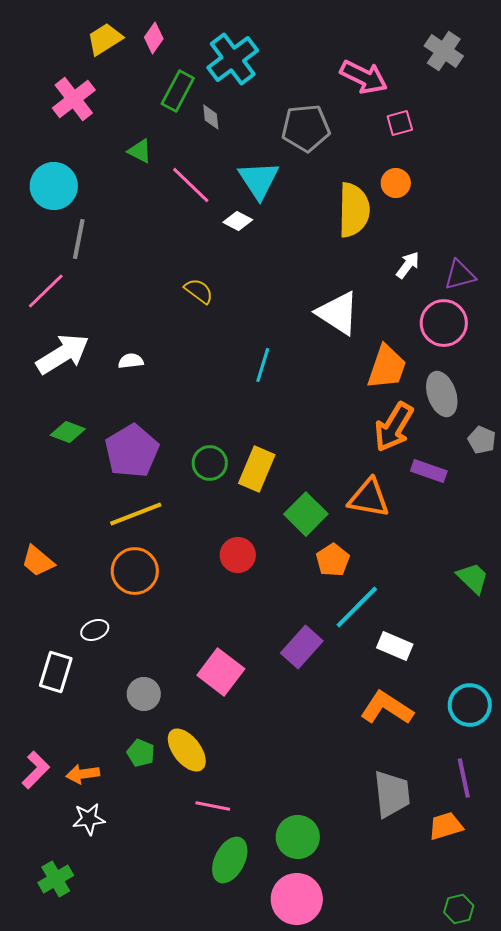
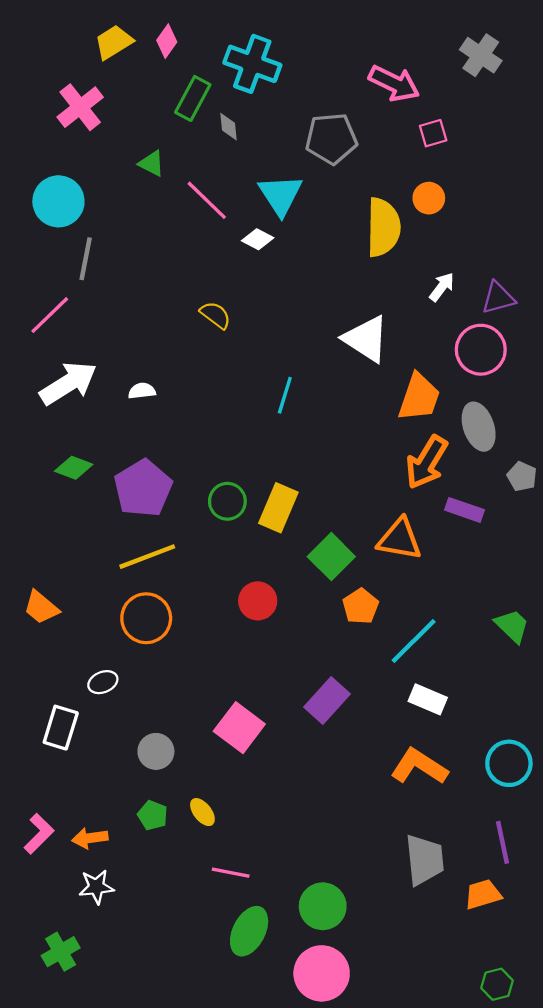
cyan cross: (233, 59) -> (252, 64), turned -33
cyan line: (357, 607) -> (414, 641), moved
yellow ellipse: (187, 750) -> (202, 812), size x0.6

